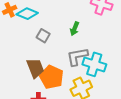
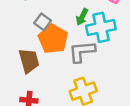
cyan cross: (94, 64) -> (101, 27), moved, turned -35
orange pentagon: (52, 77) -> (53, 39), moved

